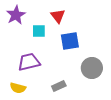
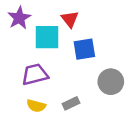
cyan square: (39, 31) -> (47, 37), size x1.6
yellow semicircle: (18, 88) -> (36, 106), moved

